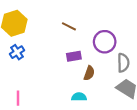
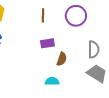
brown line: (69, 26) -> (43, 15), turned 64
purple circle: (105, 42) -> (76, 16), moved

